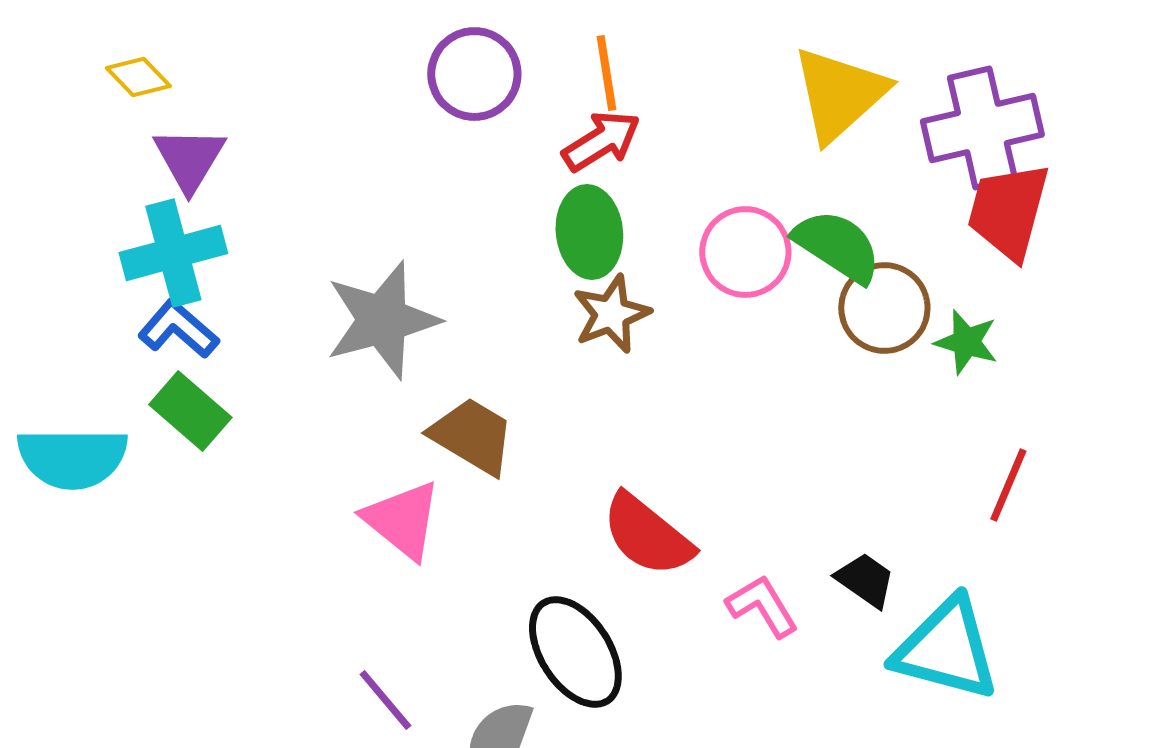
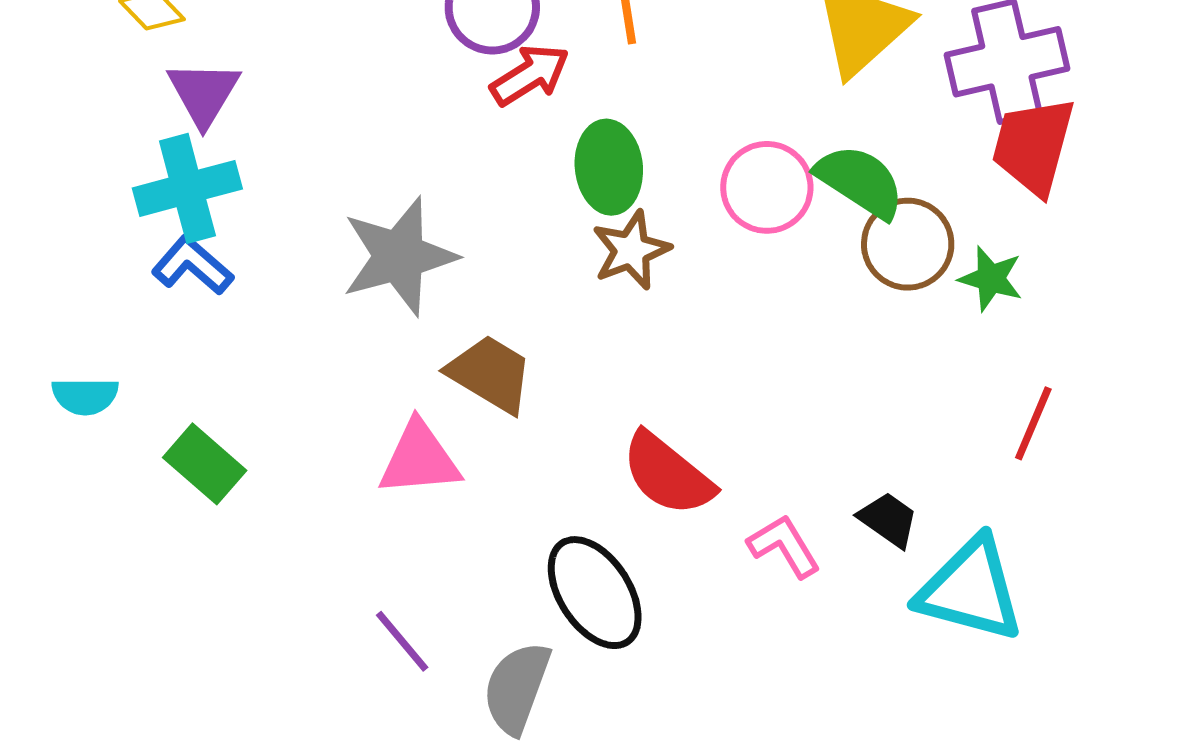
red arrow: (601, 141) -> (530, 75), moved
green rectangle: (190, 411) -> (205, 464), moved
cyan semicircle: (72, 458) -> (85, 396), size x0.6
pink triangle: (402, 520) -> (419, 459), turned -44

